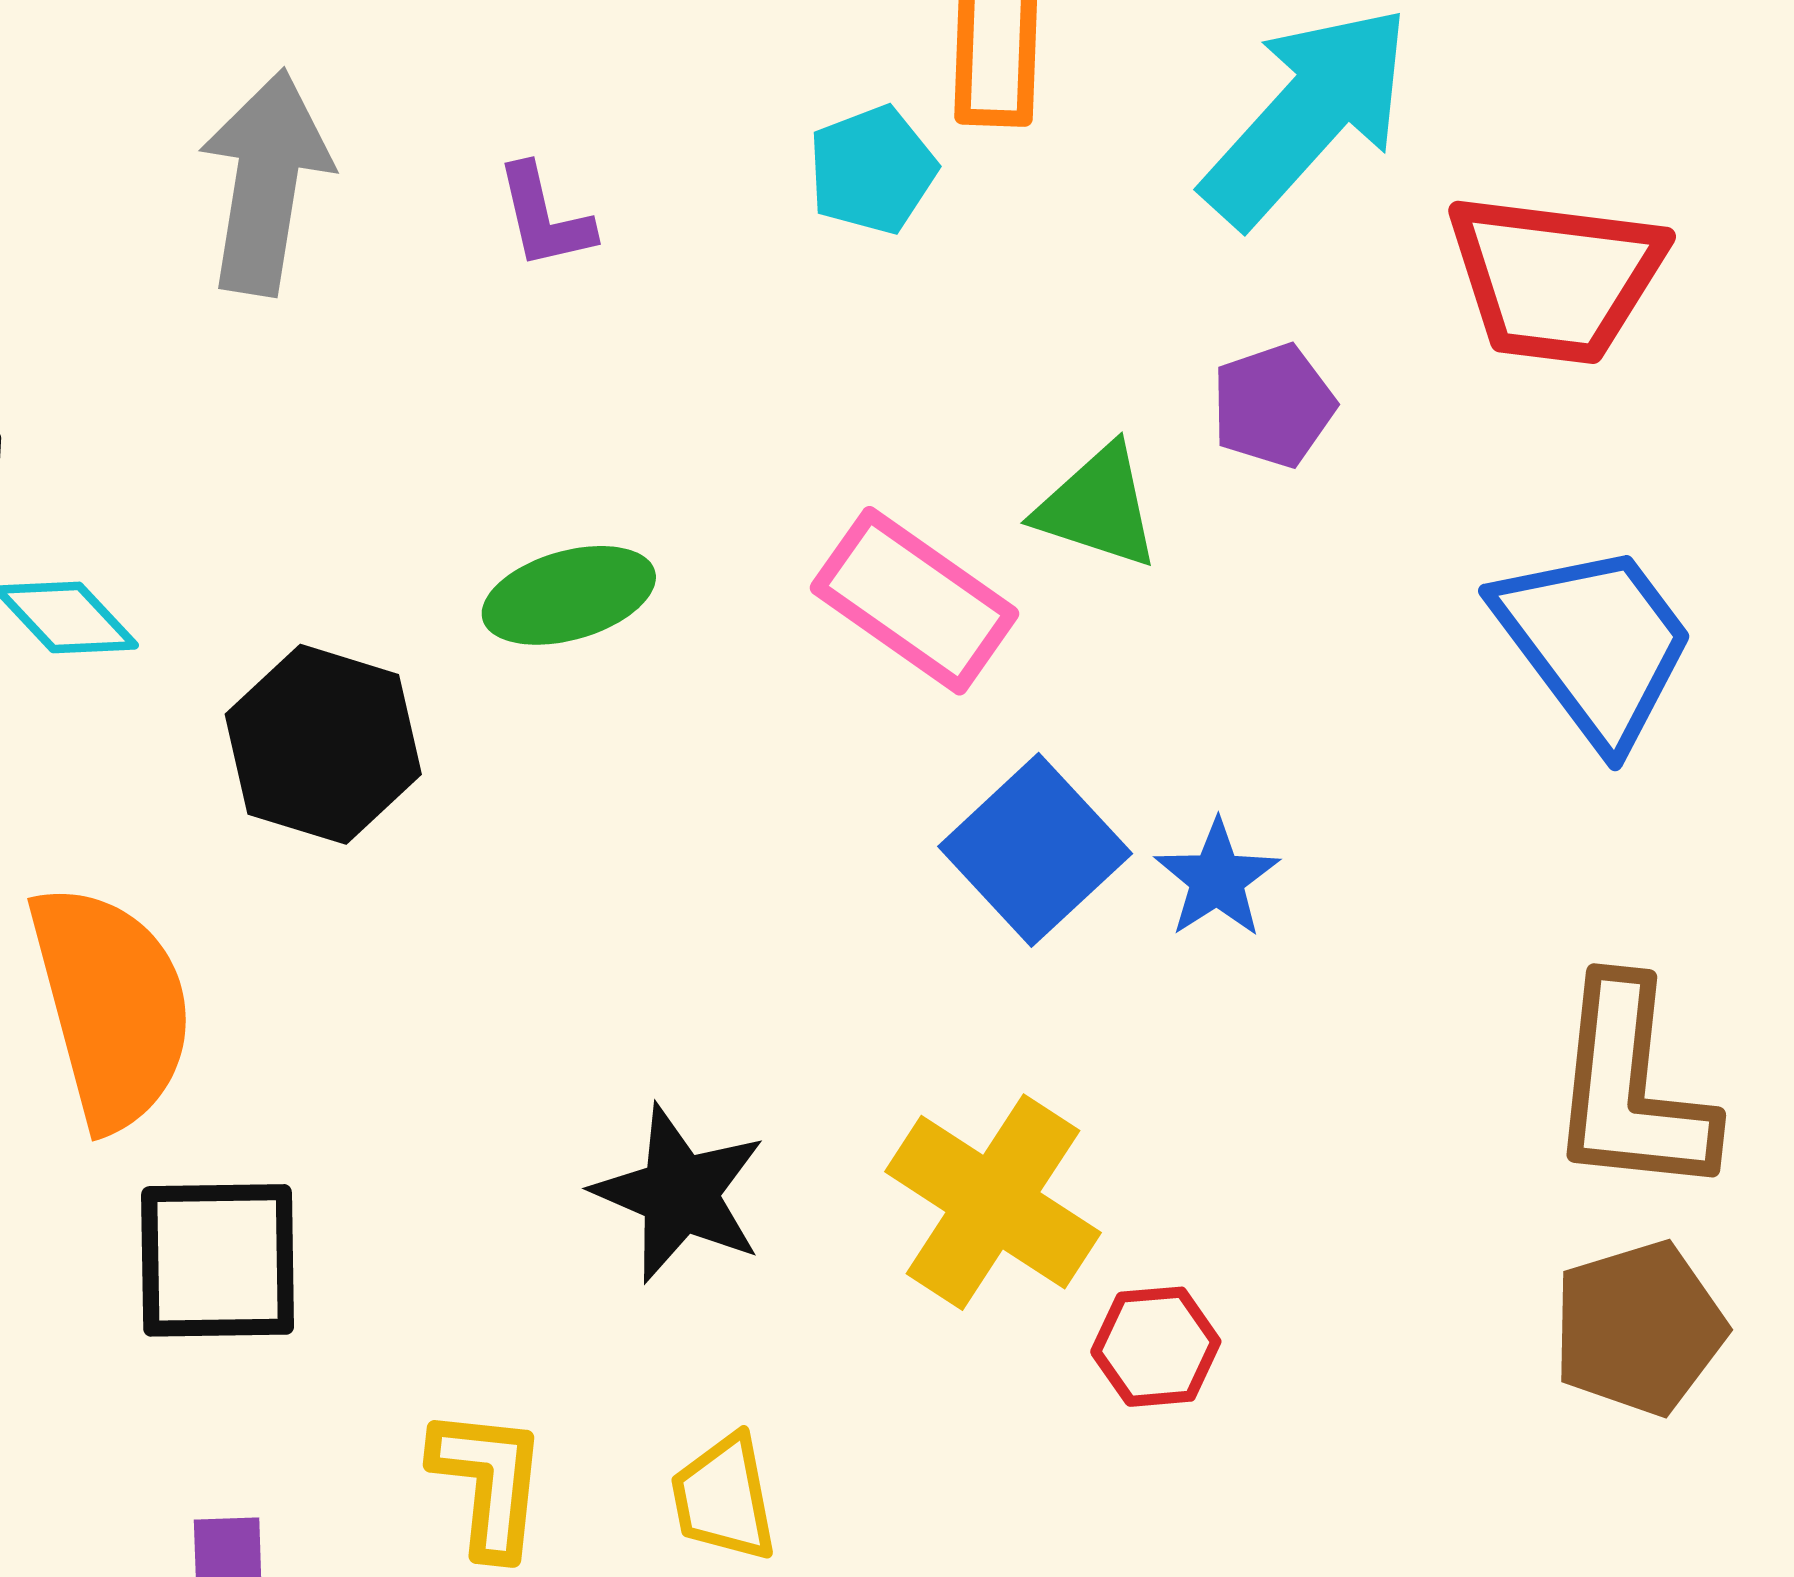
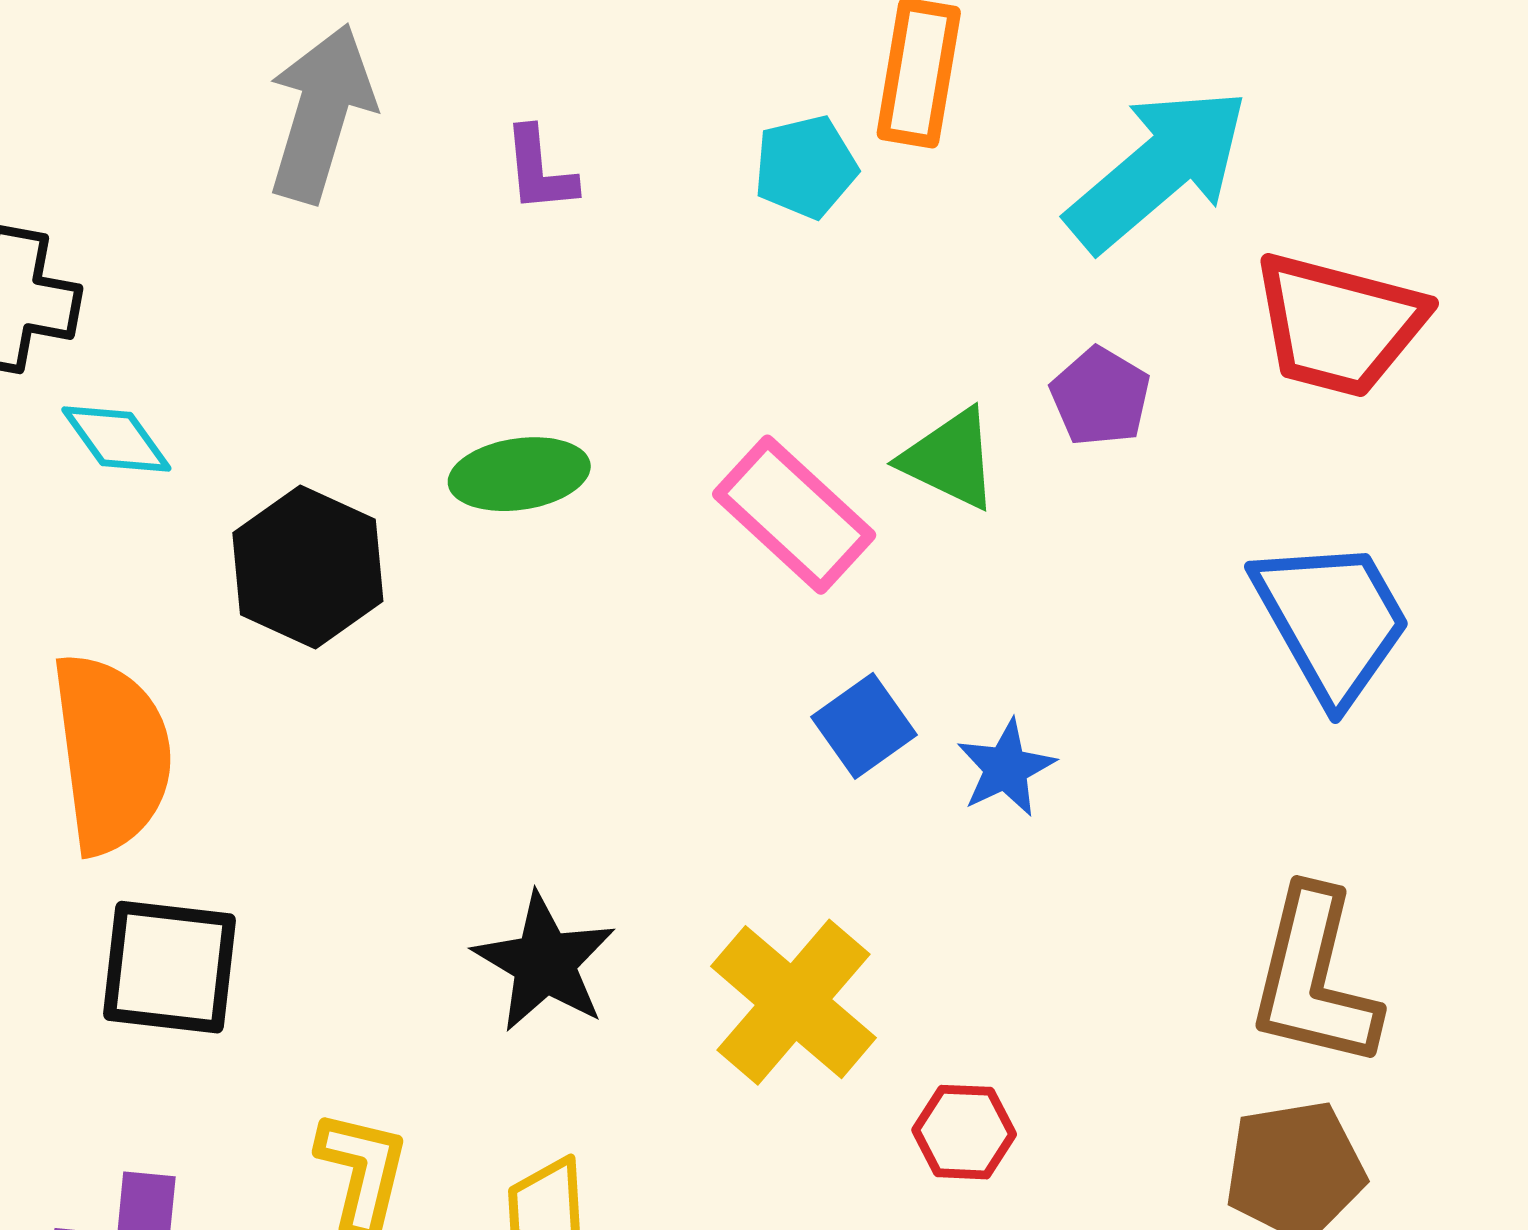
purple pentagon: (1273, 405) -> (1100, 397), turned -30
blue square: (1035, 850) -> (864, 726), size x0.7
red hexagon: (1156, 1347) -> (964, 1132), moved

